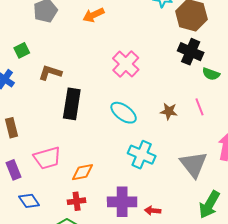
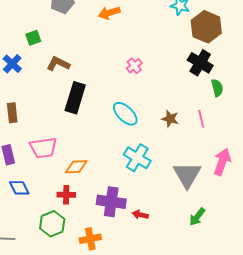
pink cross: (126, 64) -> (134, 66), size x0.6
green semicircle: (211, 74) -> (217, 88), turned -132
green arrow: (209, 205) -> (197, 217), size x0.7

